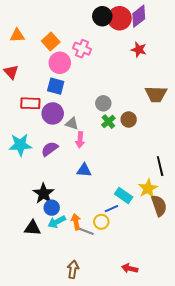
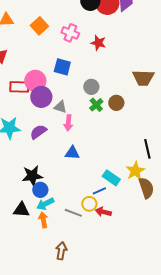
red star: (139, 50) -> (98, 43), moved
pink circle: (60, 63) -> (35, 81), moved
blue square: (56, 86) -> (62, 67), moved
black star: (44, 193) -> (32, 176), turned 30
orange arrow: (76, 222) -> (43, 220), moved
red arrow: (130, 268) -> (103, 212), moved

